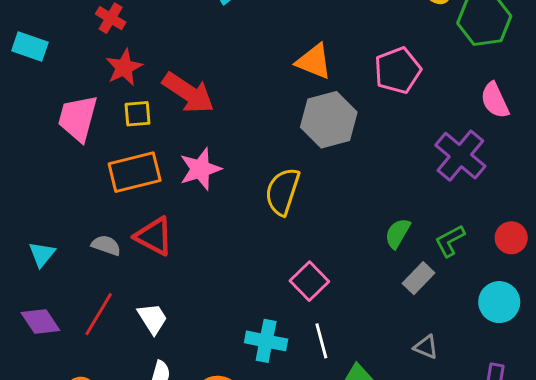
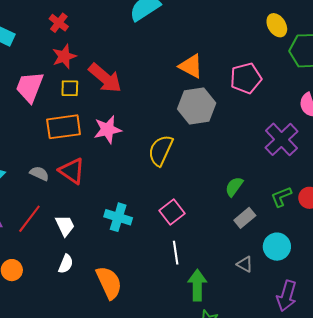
green L-shape: (450, 241) -> (281, 197), moved
cyan circle: (499, 302) -> (277, 247), moved
cyan cross: (266, 341) -> (118, 217), moved

